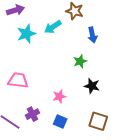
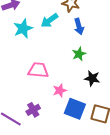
blue arrow: (92, 35) -> (79, 26), moved
pink trapezoid: (18, 80) -> (38, 70), moved
blue square: (60, 121) -> (75, 109), moved, size x1.5

